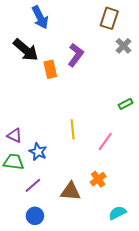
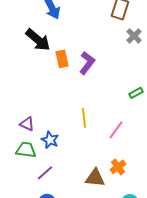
purple L-shape: (76, 55) -> (87, 63), moved
orange cross: (98, 179) -> (118, 167), moved
brown triangle: (71, 191) -> (95, 178), moved

